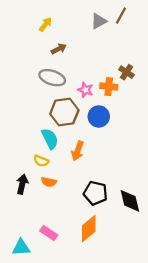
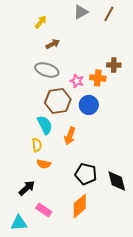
gray triangle: (99, 21) -> (81, 12), moved
brown cross: (126, 72) -> (114, 65), turned -32
yellow semicircle: (41, 161) -> (37, 145), turned -120
black arrow: (22, 184) -> (27, 188), moved, turned 36

